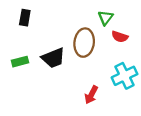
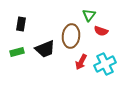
black rectangle: (25, 18) -> (21, 24), moved
red arrow: (91, 95) -> (81, 62), moved

